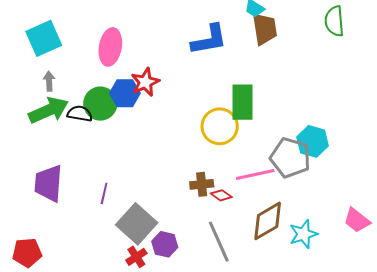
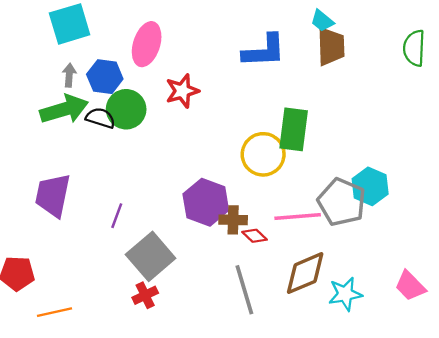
blue hexagon: (125, 93) -> (105, 77), moved
purple hexagon: (165, 244) -> (206, 202), moved, size x1.5

